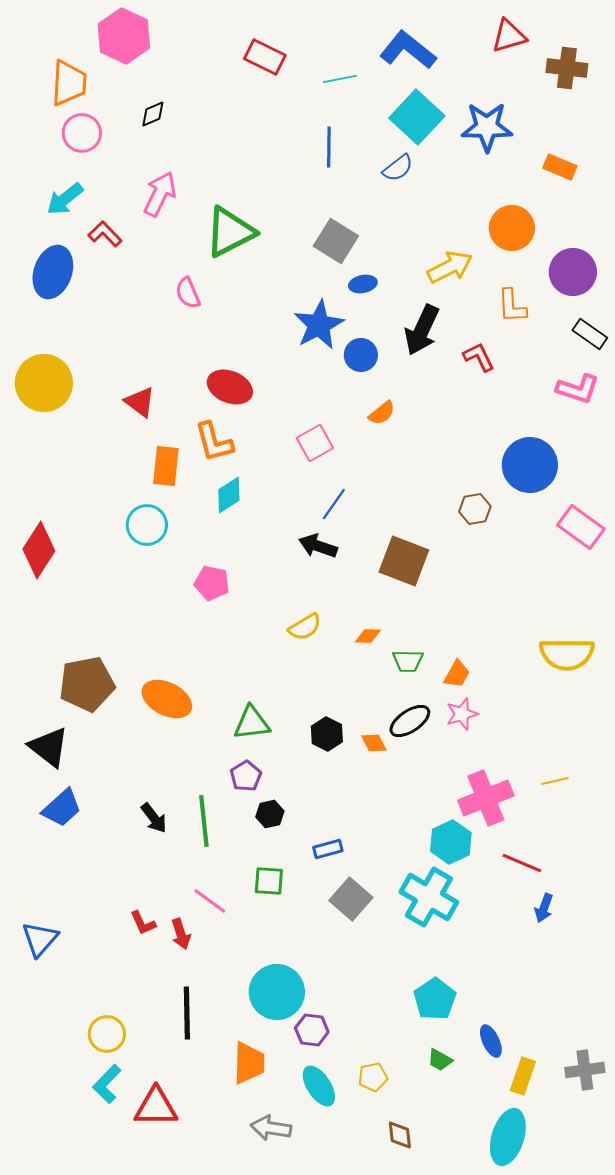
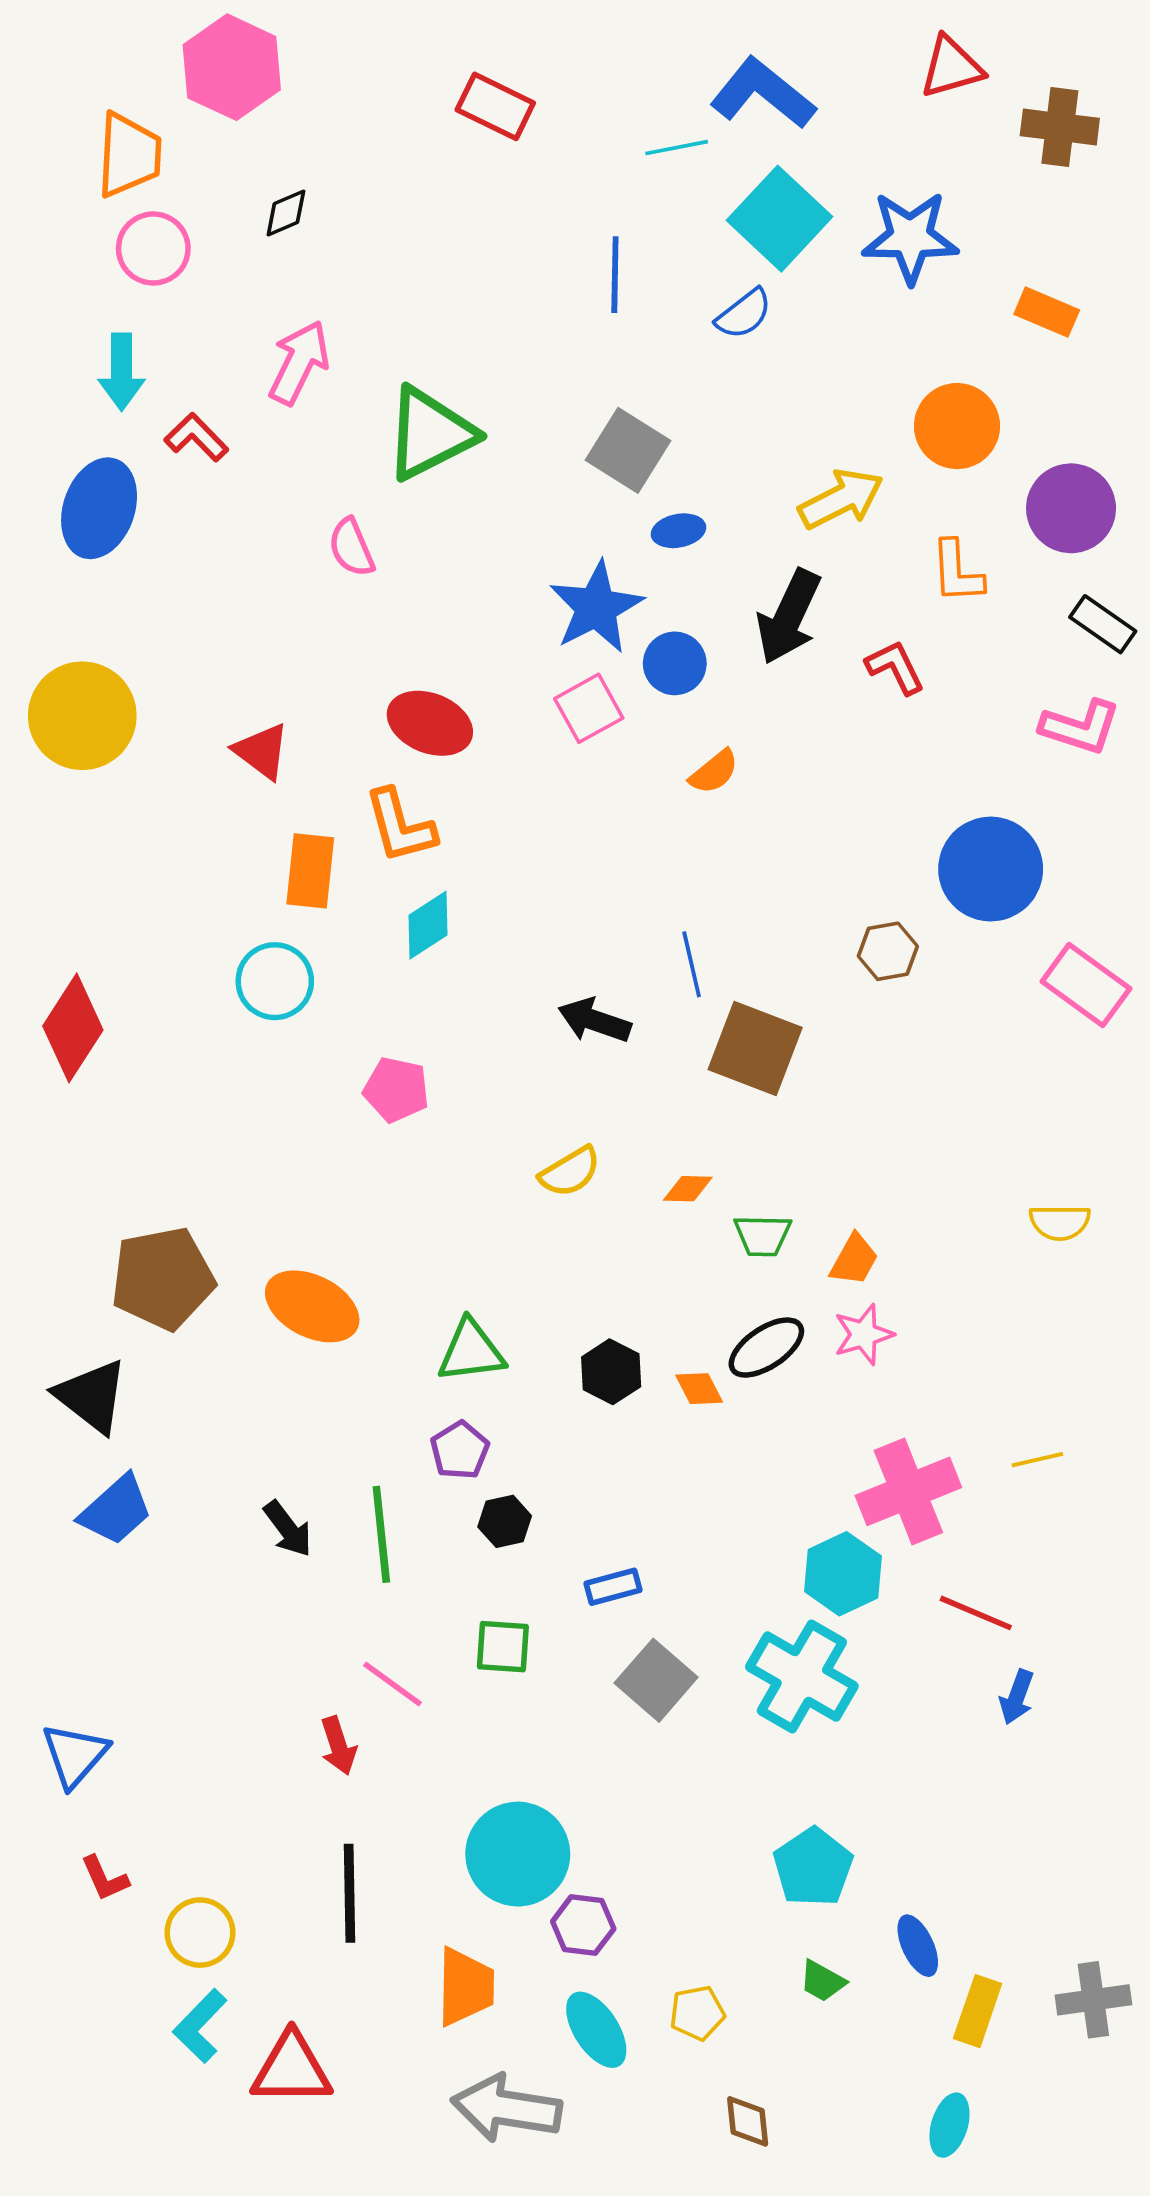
cyan line: (340, 79) -> (677, 148), moved
cyan arrow: (65, 199) -> (122, 372), turned -51
pink square: (315, 443) -> (589, 708), moved
blue line: (334, 504) -> (692, 964), moved, turned -48
yellow semicircle: (567, 654) -> (1060, 1222), size x0.6
red L-shape: (143, 923) -> (105, 1878), moved
gray arrow: (271, 1128) -> (507, 2108), size x1.4
cyan ellipse: (508, 1137) -> (950, 2125), size x0.6

